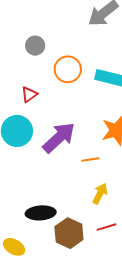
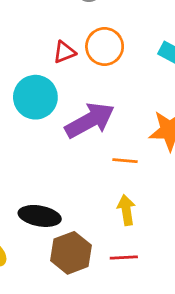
orange circle: (68, 69) -> (105, 47), moved
yellow arrow: (100, 194) -> (126, 210), turned -50

